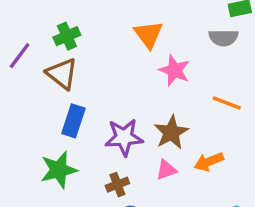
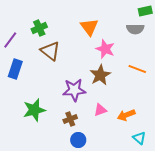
brown triangle: (62, 74) -> (50, 51), moved
blue rectangle: (73, 121) -> (15, 69), moved
brown star: (171, 132) -> (100, 75), moved
orange arrow: (209, 162) -> (126, 115), moved

